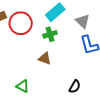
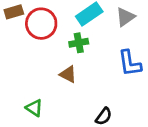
gray triangle: (83, 21) -> (125, 17), moved, turned 35

